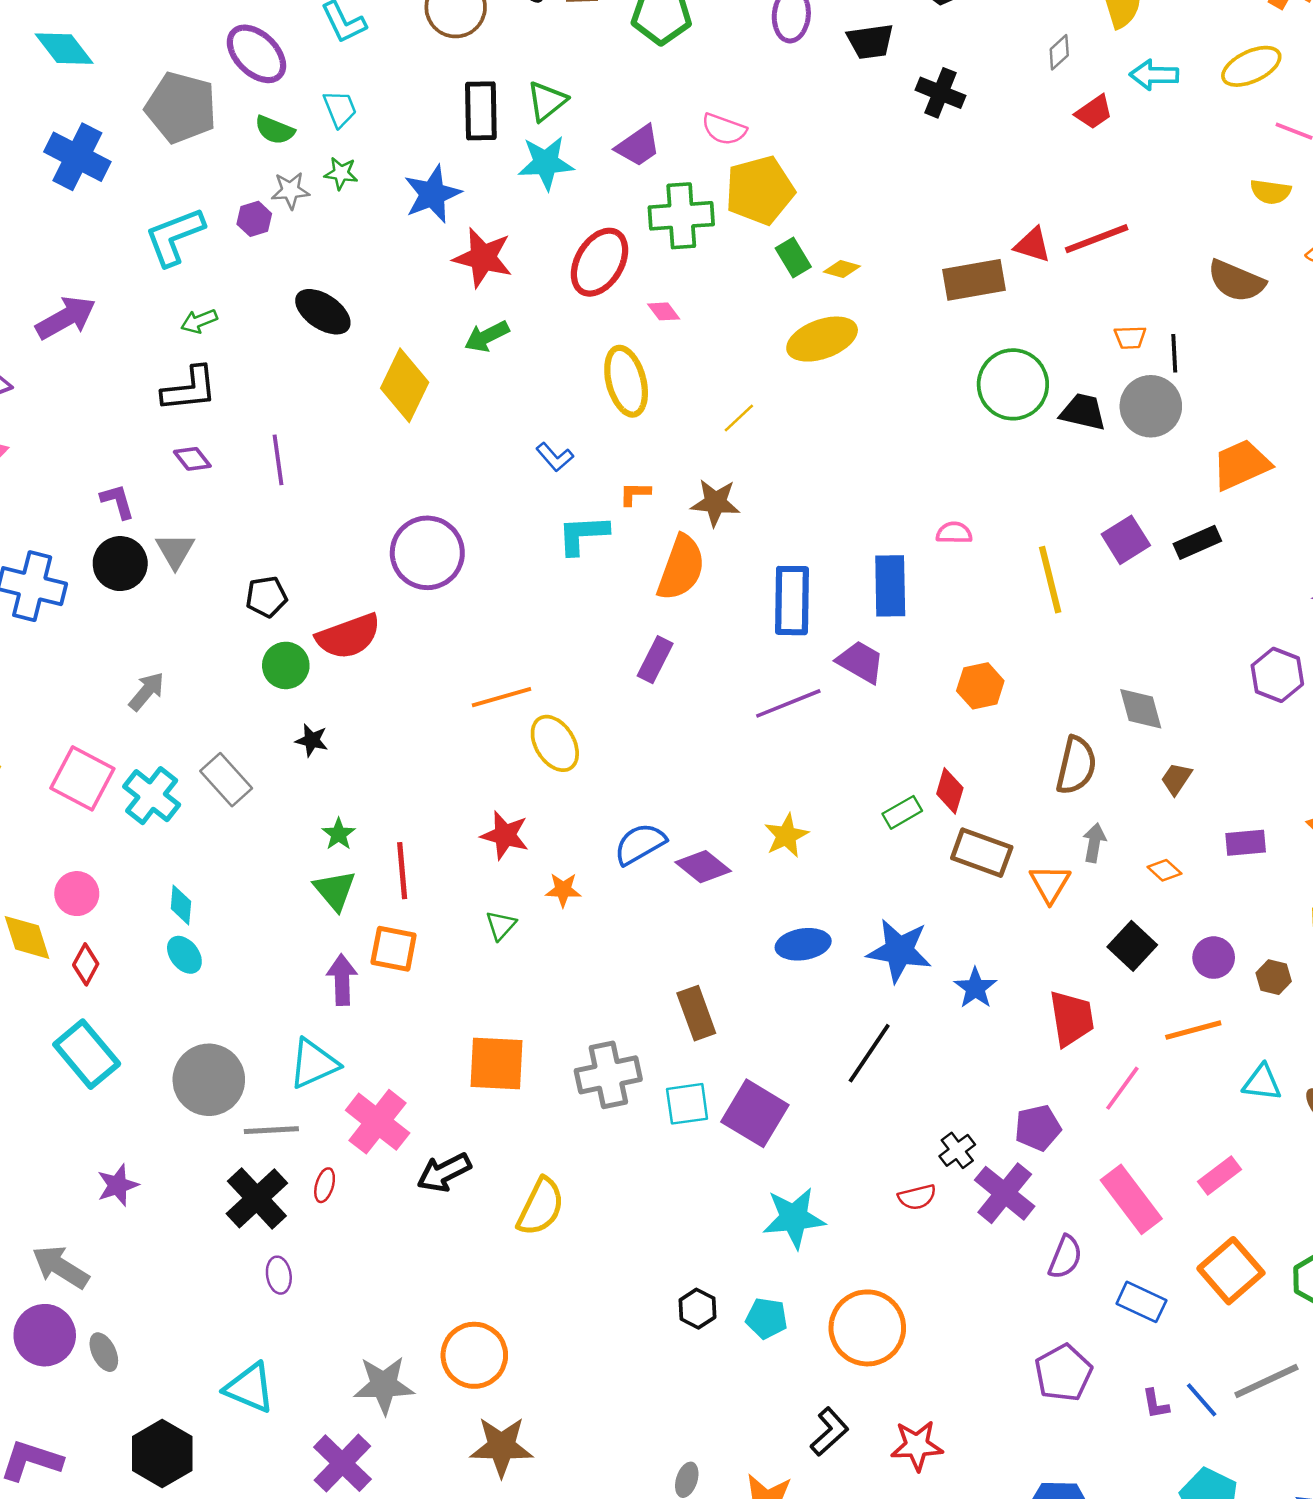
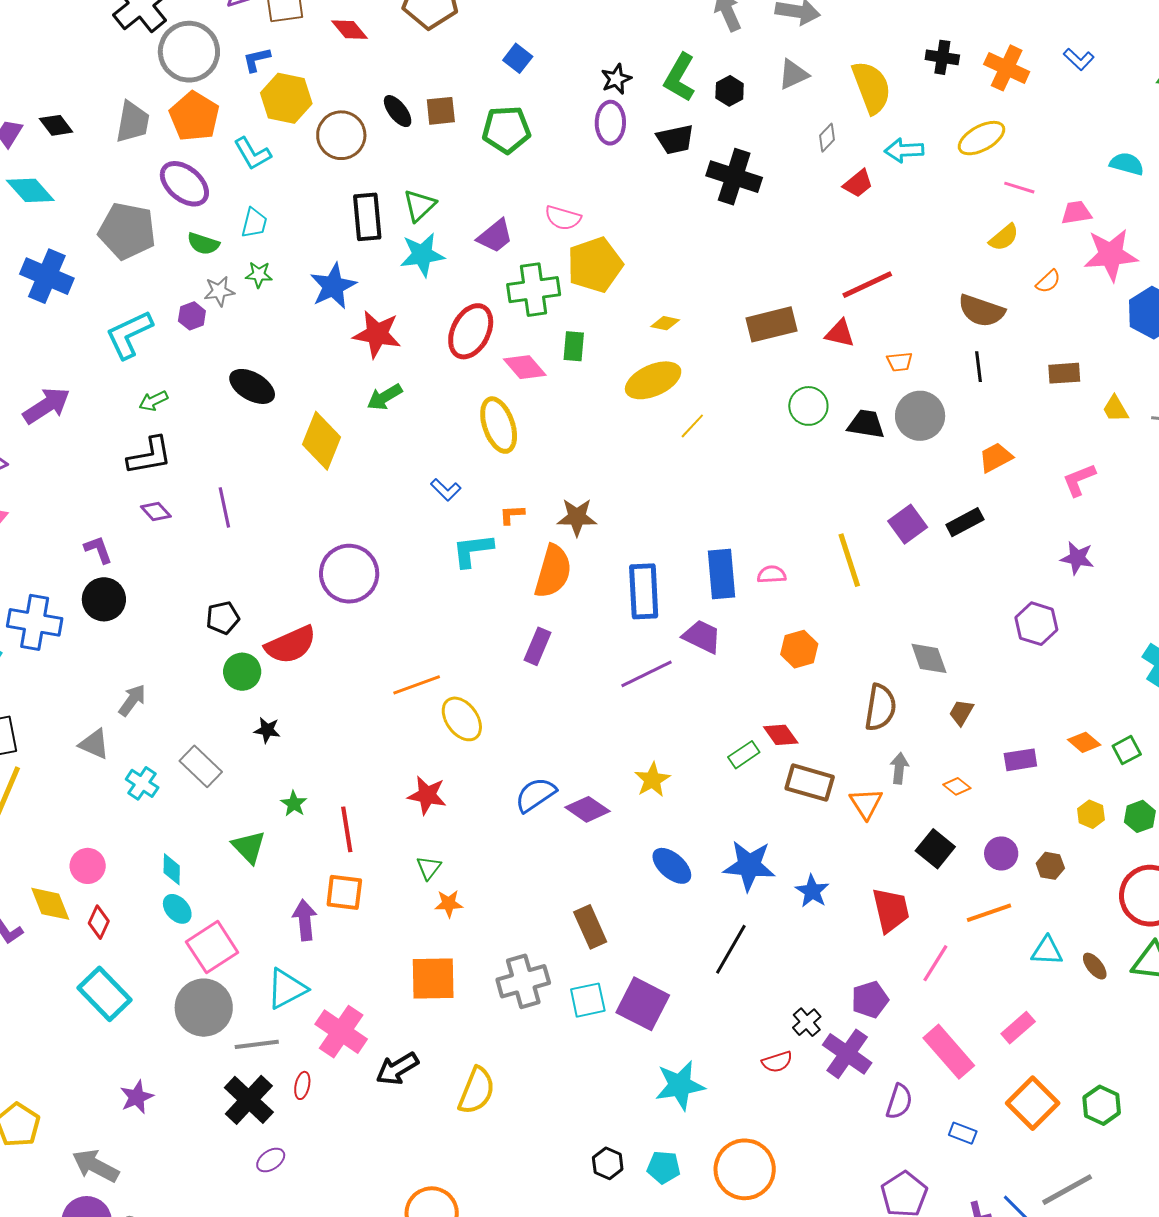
black cross: (941, 93) -> (734, 177), size x1.4
cyan trapezoid: (340, 109) -> (254, 223), turned 40
yellow semicircle: (1271, 192) -> (1004, 237), turned -44
red triangle: (1033, 245) -> (840, 333), moved
green rectangle: (793, 258) -> (574, 346), moved, turned 40
pink diamond: (664, 311) -> (525, 367), size x1.6
black line: (1174, 353) -> (979, 367), moved
green circle: (1013, 384) -> (808, 406), size x0.7
yellow line: (739, 418) -> (692, 426), moved
orange trapezoid: (1241, 465) -> (996, 458), size x0.7
pink semicircle: (954, 533) -> (772, 574), moved
gray triangle: (175, 551) -> (94, 744), moved, turned -32
pink square: (82, 778) -> (212, 947), moved, turned 33
red diamond: (950, 791) -> (781, 735), turned -48
cyan cross: (152, 796) -> (142, 783), size x0.7
green triangle: (335, 890) -> (249, 847), moved
orange star: (563, 890) -> (449, 904), moved
blue ellipse: (803, 944) -> (672, 866), turned 54
purple ellipse: (279, 1275) -> (271, 1160), turned 68
blue rectangle: (1141, 1302) -> (963, 1133), size x0.7

